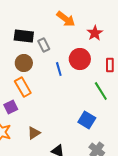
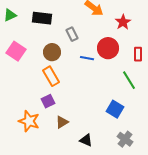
black rectangle: (24, 36) -> (42, 18), moved
blue line: (59, 69) -> (87, 58), turned -64
purple square: (11, 107) -> (48, 101), moved

